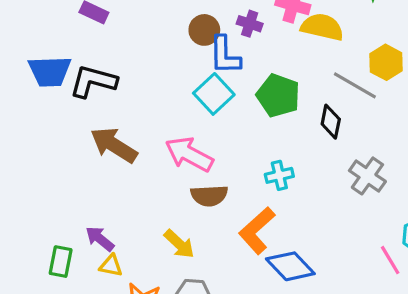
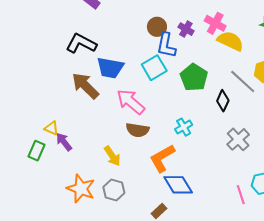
blue trapezoid: (50, 71) -> (110, 68), moved
cyan cross: (279, 175) -> (184, 127), turned -30
yellow triangle: (111, 266) -> (51, 128), moved

